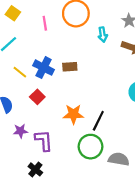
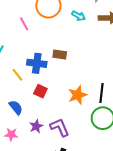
cyan arrow: (103, 35) -> (79, 16), turned -32
brown rectangle: (70, 67) -> (60, 54), turned 32
yellow line: (20, 72) -> (17, 75), turned 32

